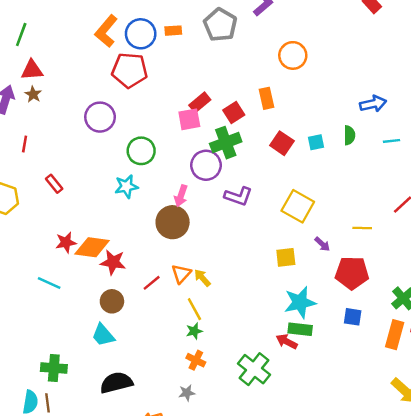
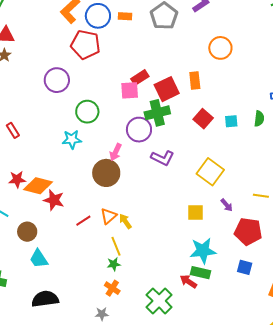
red square: (234, 112) -> (167, 89), size x1.4
brown circle: (112, 301) -> (27, 232), moved

